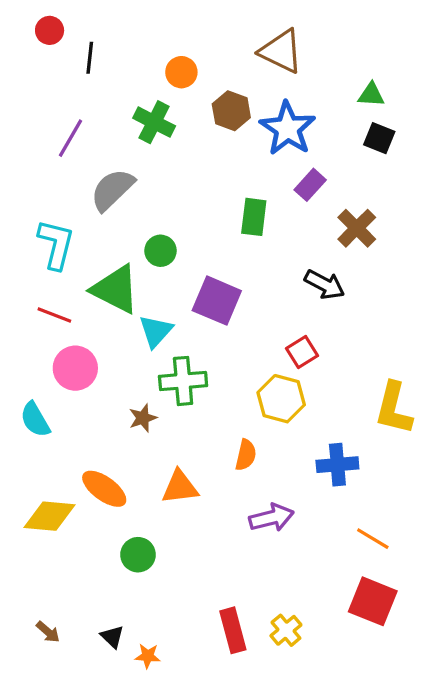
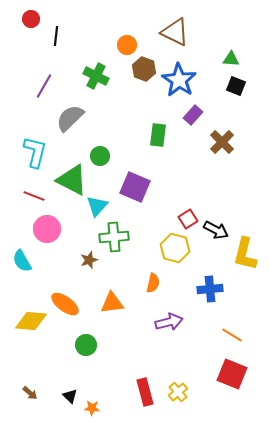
orange circle: (181, 72) -> (127, 45), moved
black arrow: (325, 284) -> (216, 230), moved

